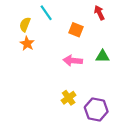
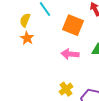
orange square: (76, 30) -> (73, 25), size x1.5

